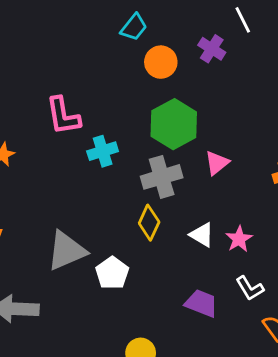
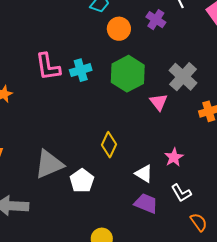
cyan cross: (103, 151) -> (81, 70), moved
pink triangle: (217, 163) -> (159, 102), turned -30
gray cross: (162, 177) -> (183, 77), moved, turned -32
white triangle: (202, 235) -> (144, 174), moved

